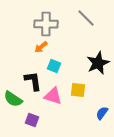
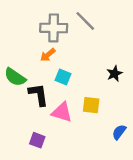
gray line: (86, 18) -> (85, 21), moved
black star: (98, 63) -> (114, 74), size x0.6
green semicircle: (13, 99) -> (15, 77), moved

